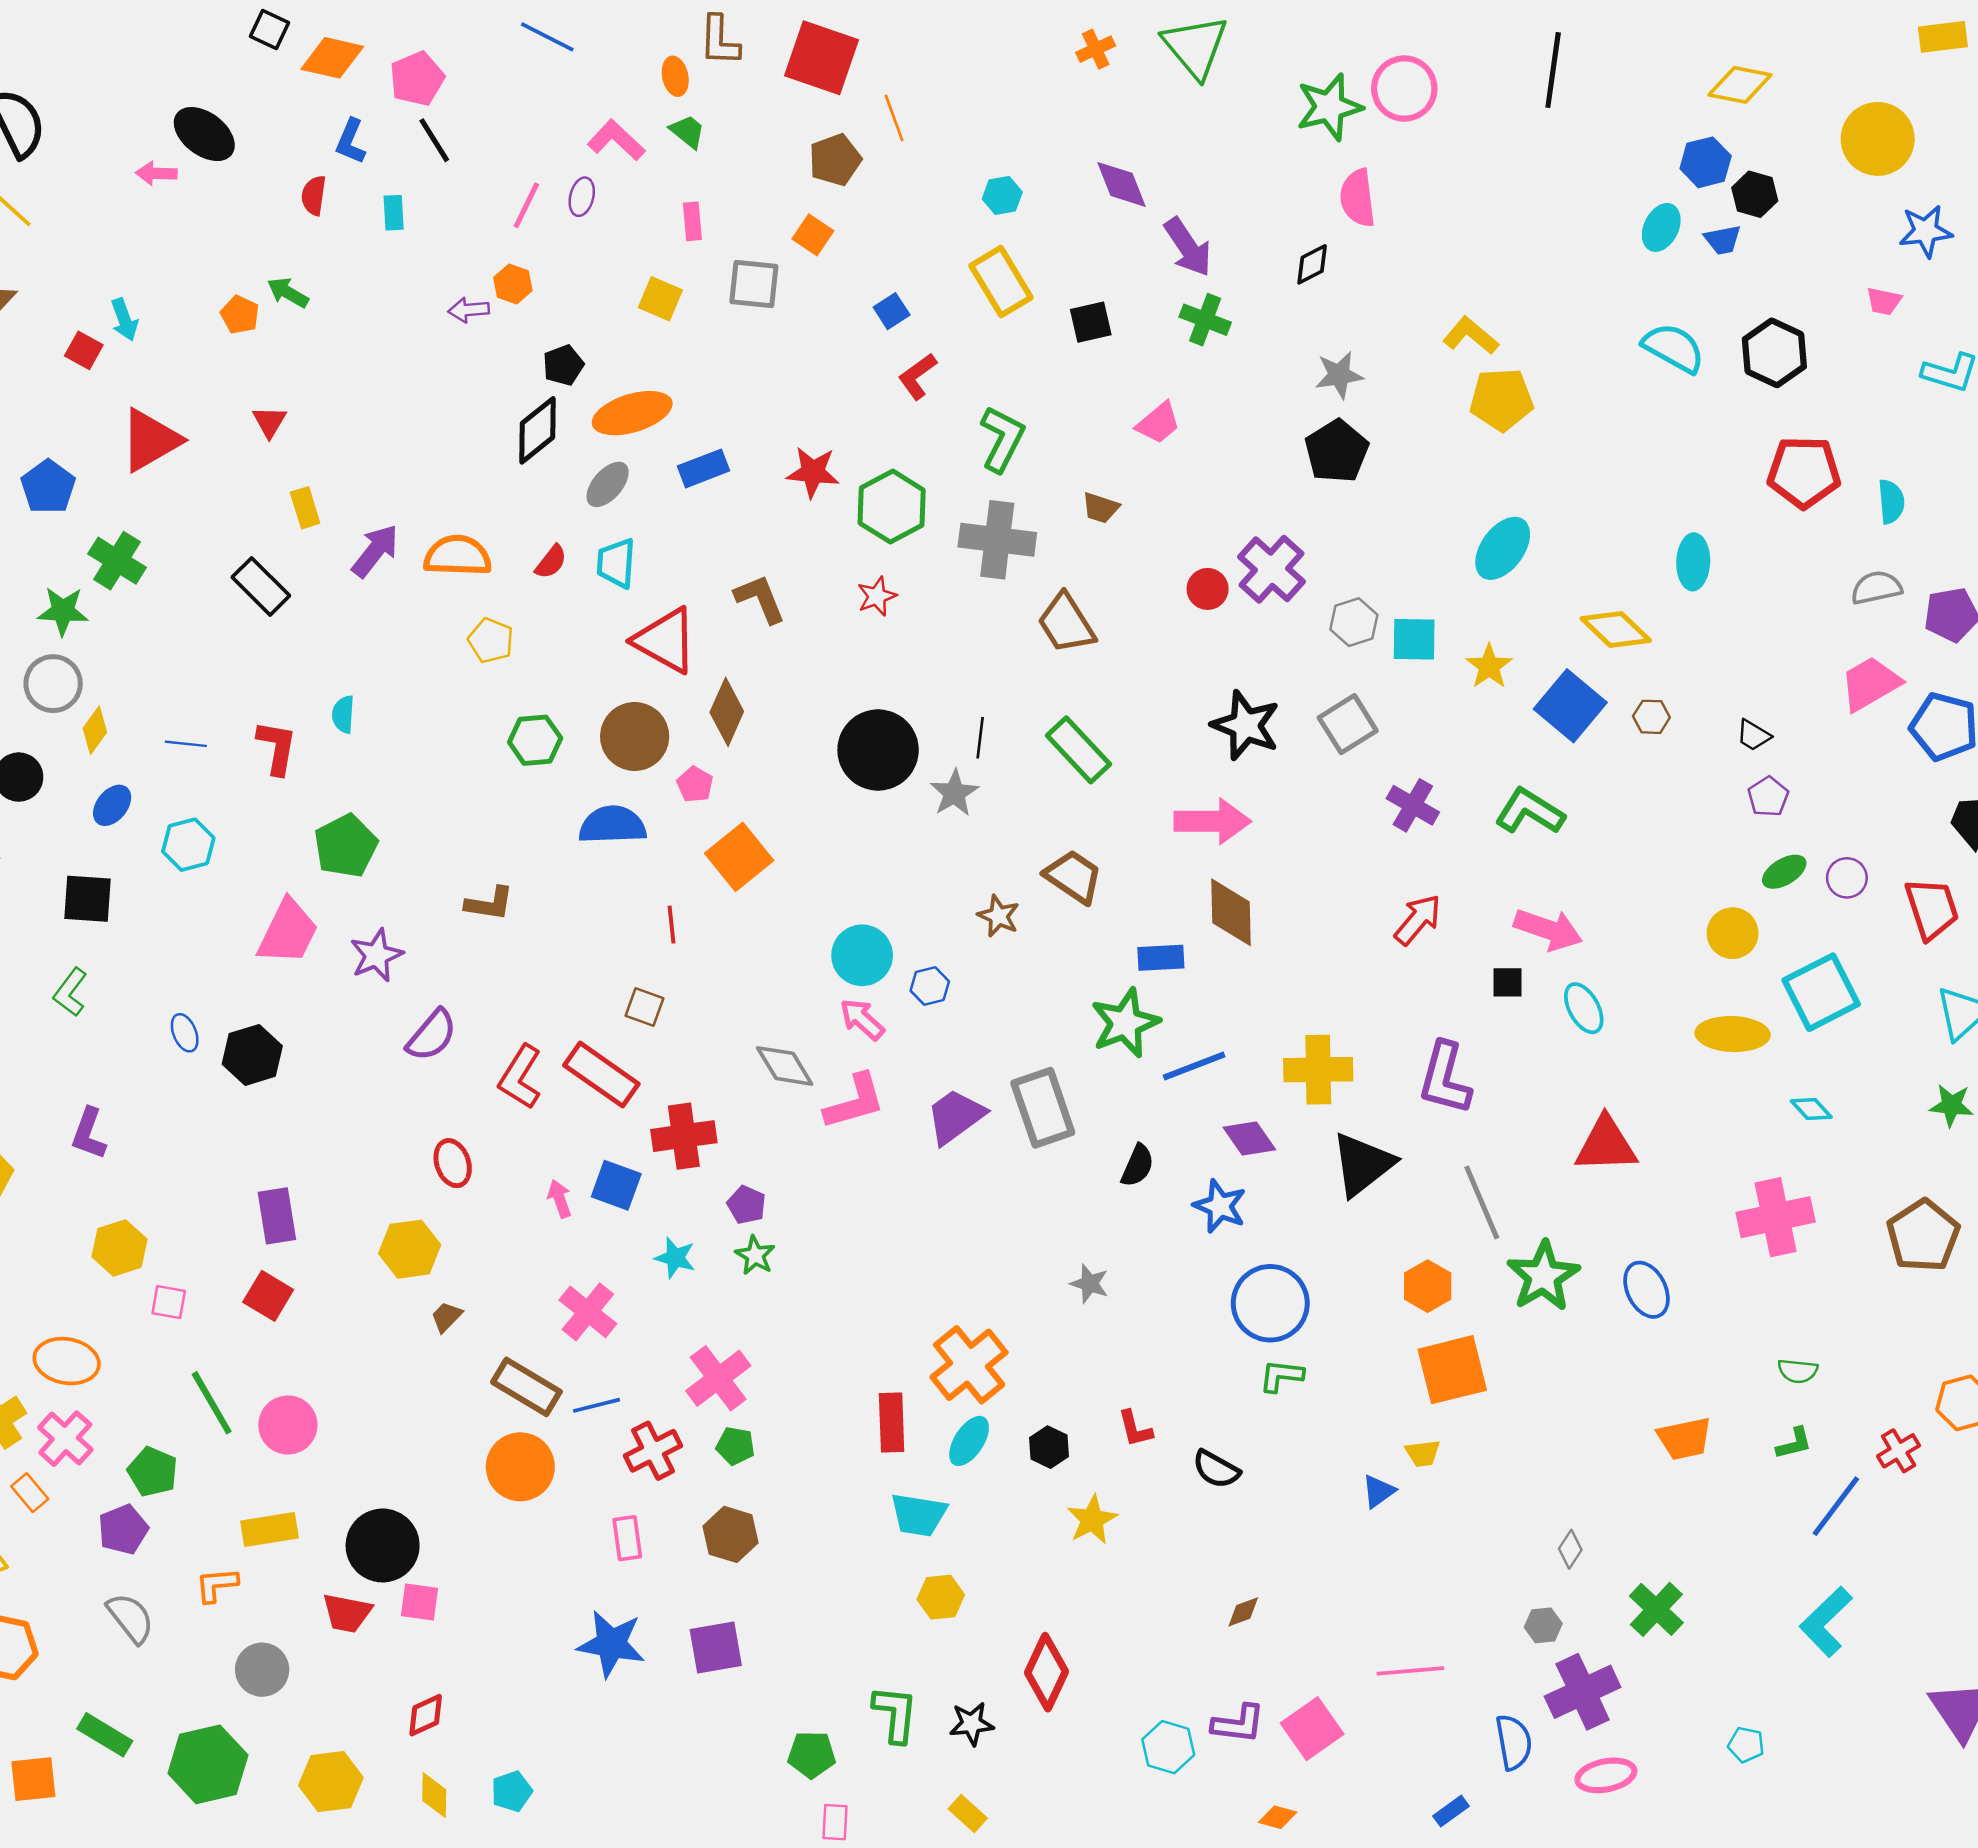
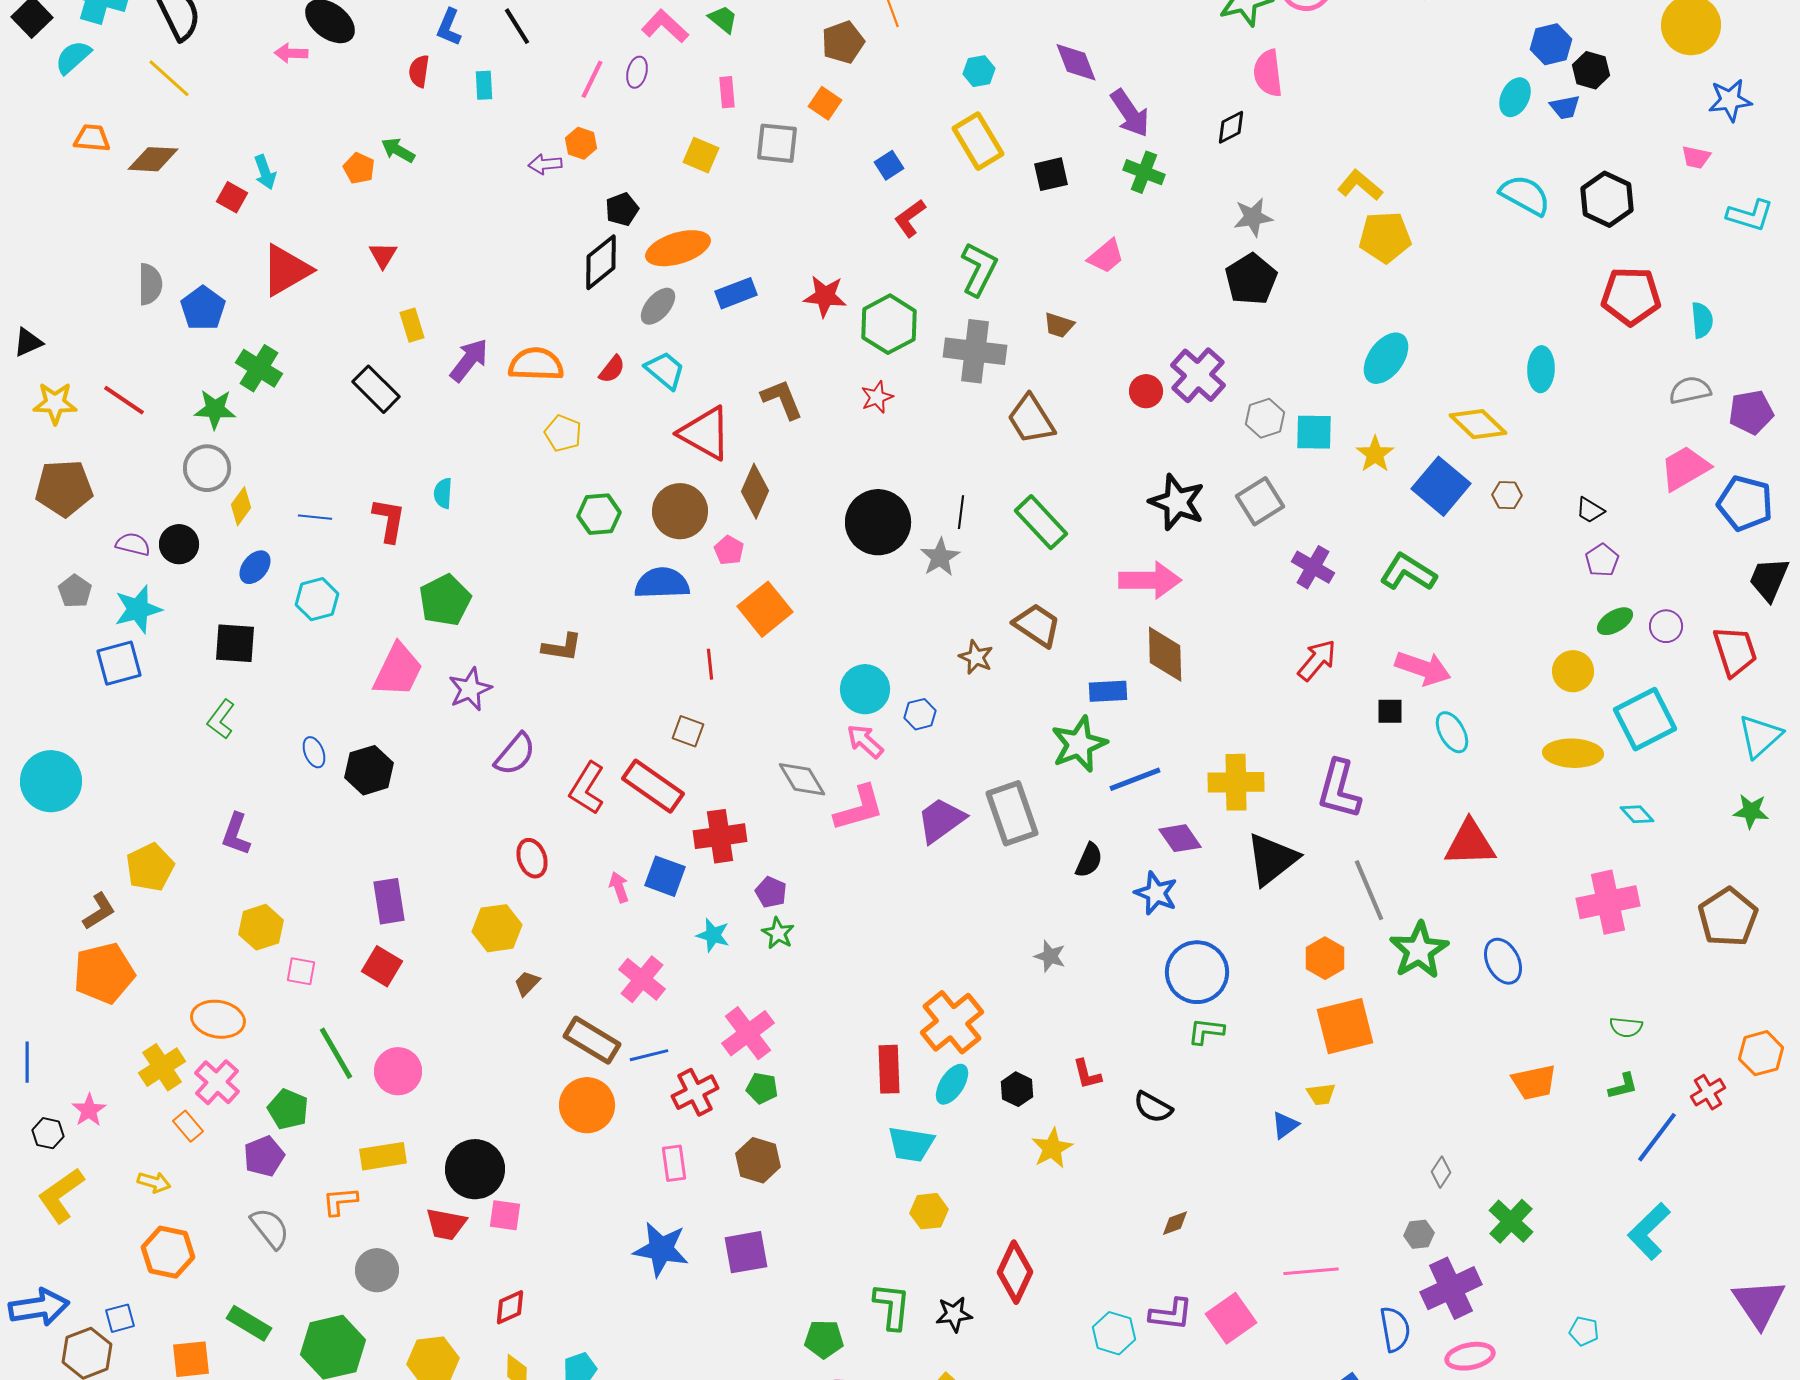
cyan trapezoid: (616, 563) -> (665, 370), turned 126

